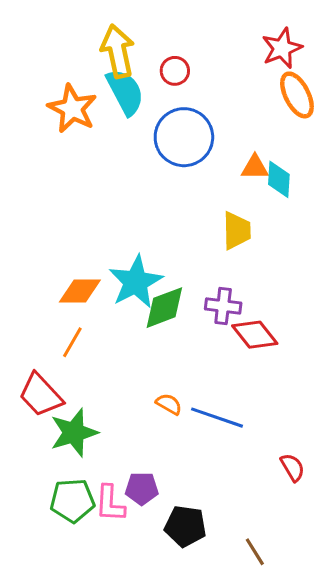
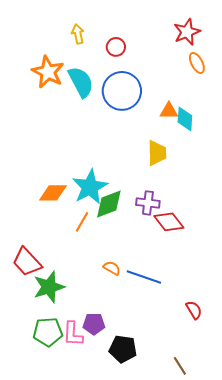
yellow arrow: (118, 51) -> (78, 34), size x0.6
cyan semicircle: (125, 92) -> (81, 82), moved
orange ellipse: (297, 95) -> (197, 63), size x0.7
orange line: (72, 342) -> (82, 222), moved
brown line: (255, 552) -> (180, 366), moved

